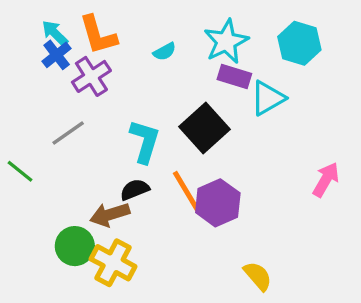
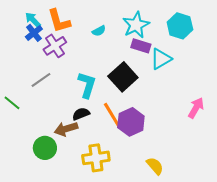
yellow cross: (113, 263) -> (96, 158), moved, turned -36

